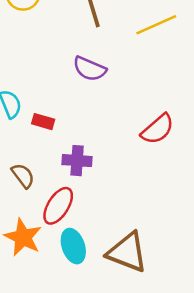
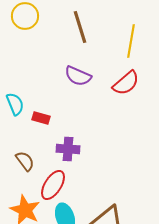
yellow line: (156, 25) -> (131, 41), turned -56
red semicircle: (158, 129) -> (126, 83), moved

